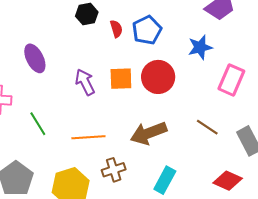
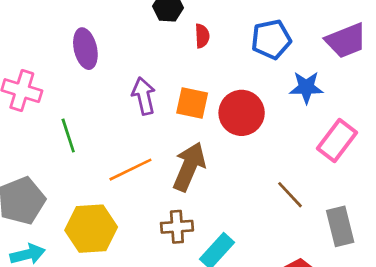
blue pentagon: (147, 30) -> (271, 39), moved
brown arrow: (148, 133) -> (189, 167), moved, turned 120
orange line: (88, 137) -> (130, 170), turned -36
brown cross: (114, 170) -> (177, 227), moved

